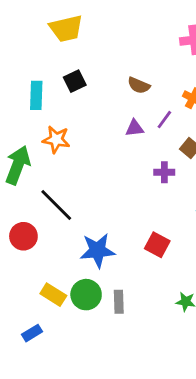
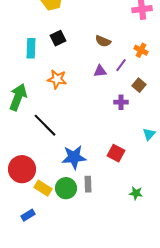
orange star: (56, 139) -> (57, 79), moved
red circle: (23, 236) -> (22, 169), moved, size x1.4
gray rectangle: (119, 302) -> (88, 184), moved

